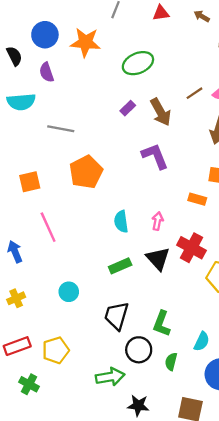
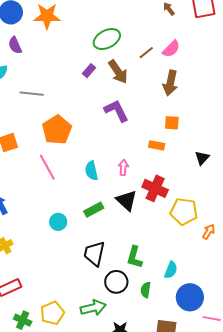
green ellipse: (138, 63) -> (107, 39), moved
pink line: (48, 227) -> (47, 167), moved
cyan circle: (69, 292) -> (58, 222), moved
yellow pentagon: (56, 350) -> (52, 313), moved

